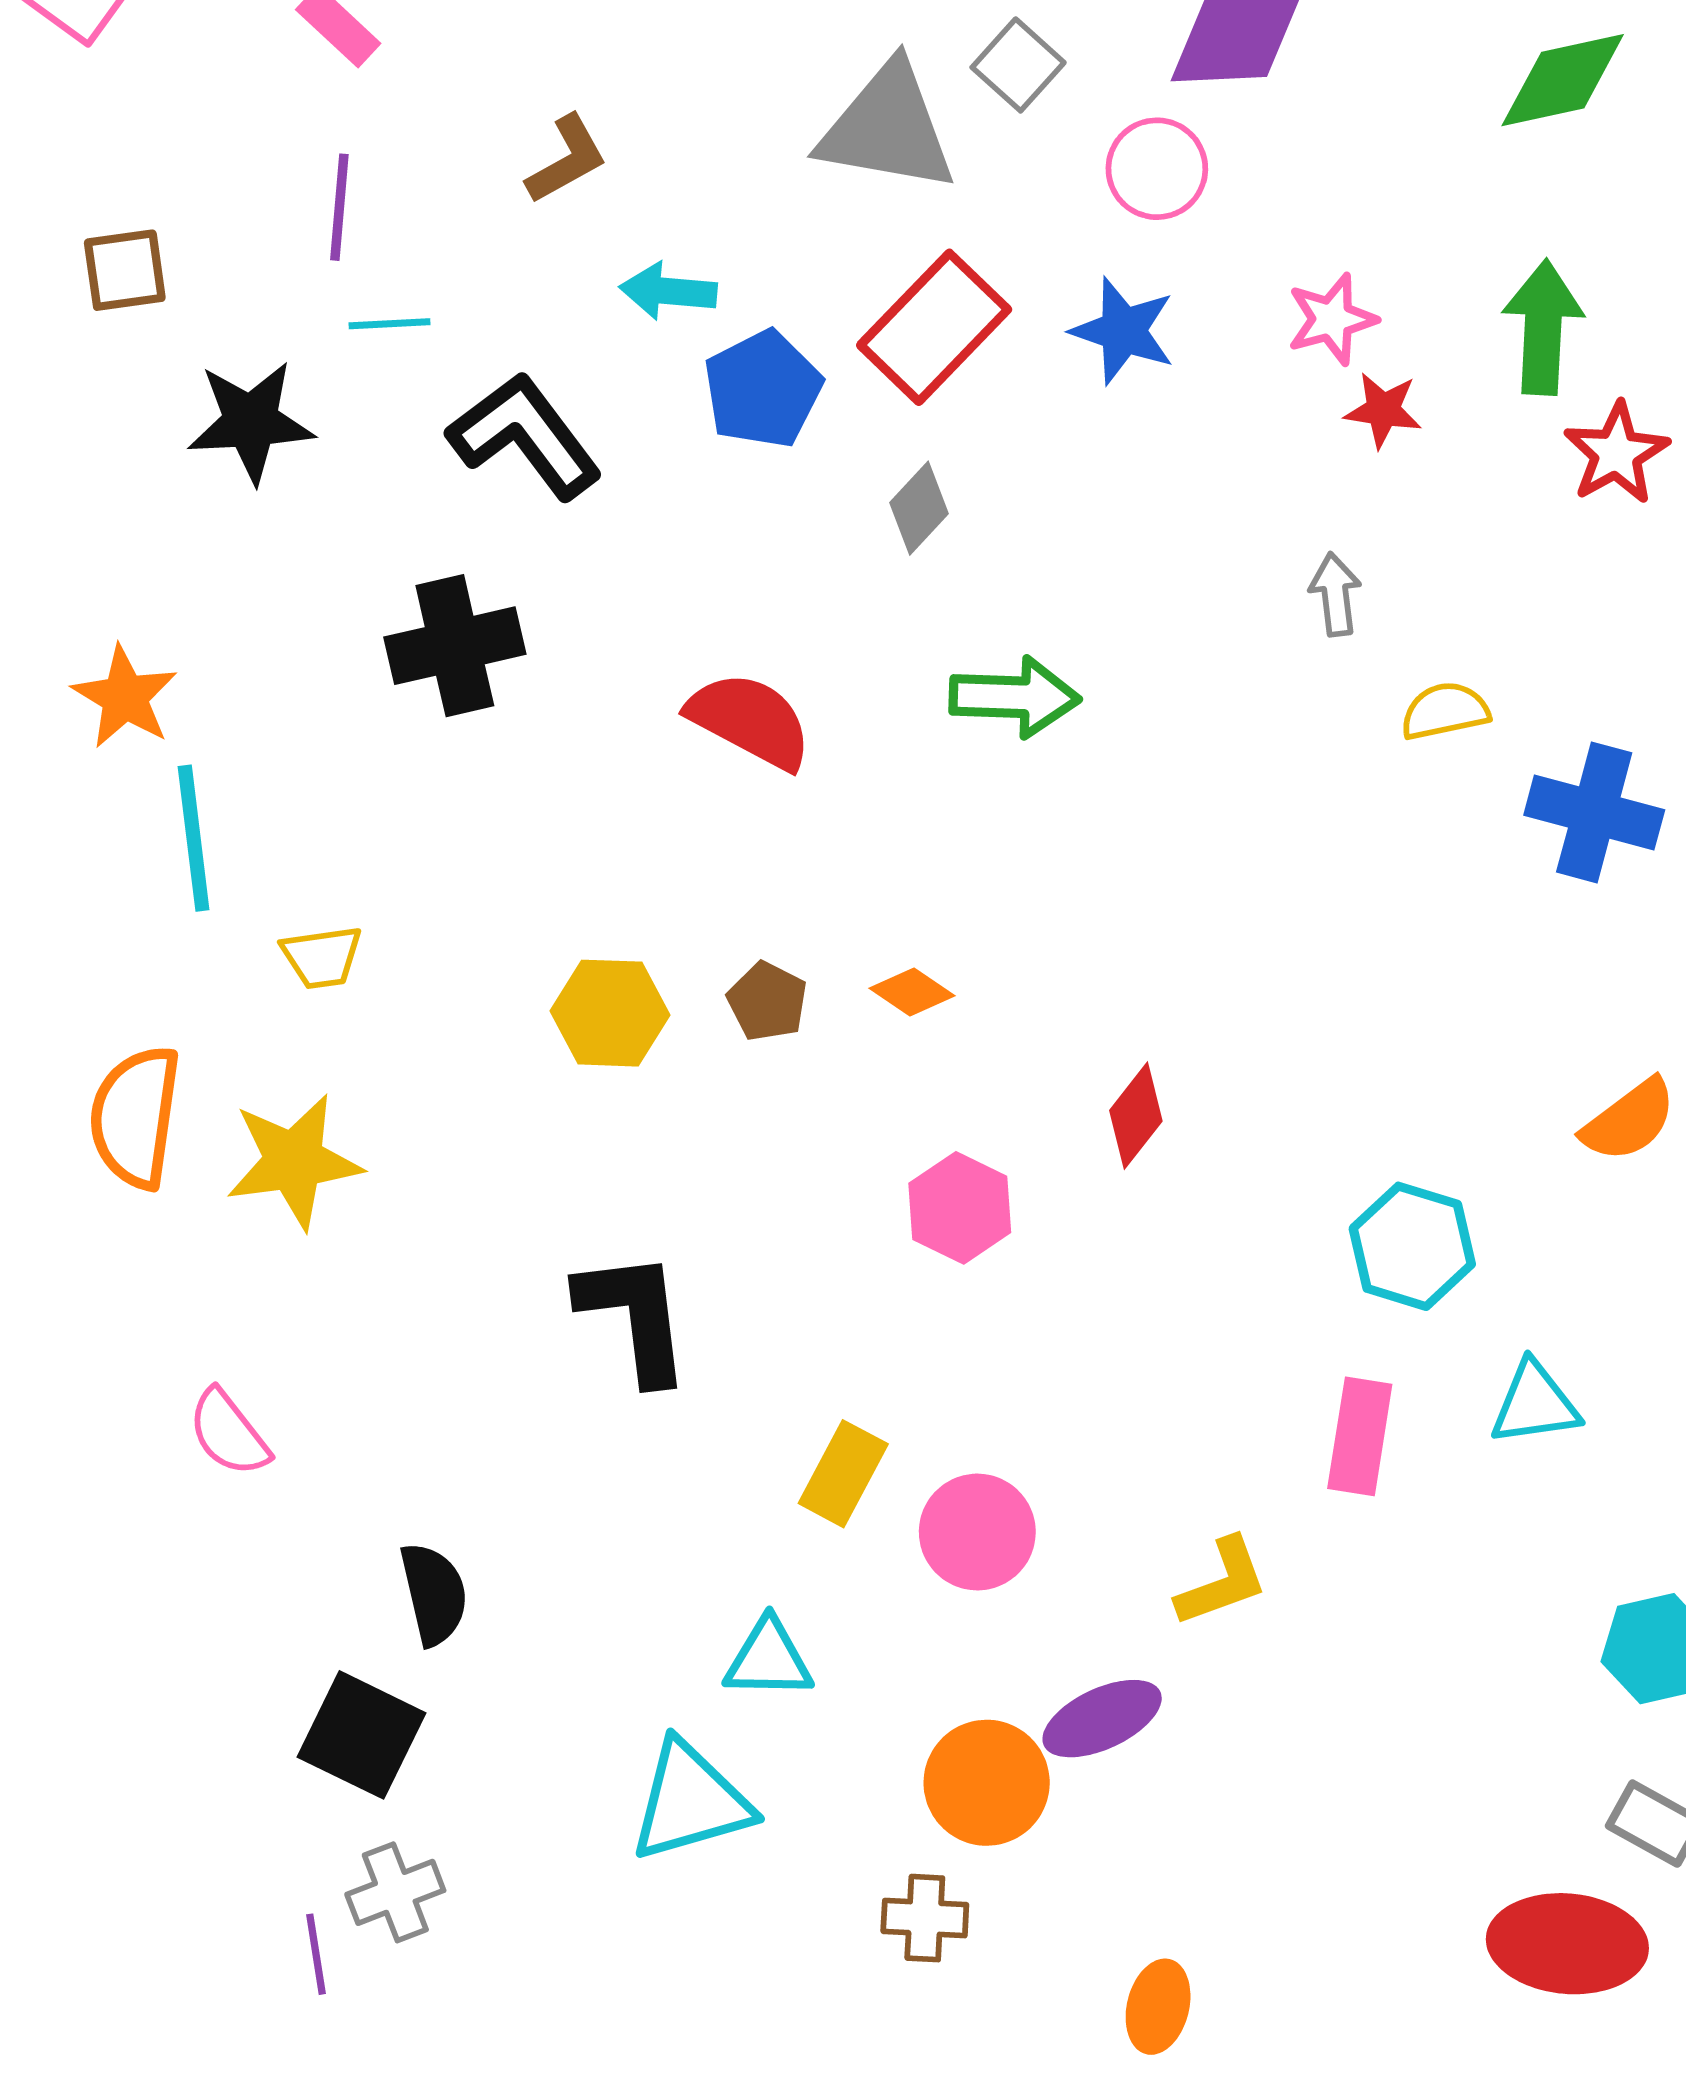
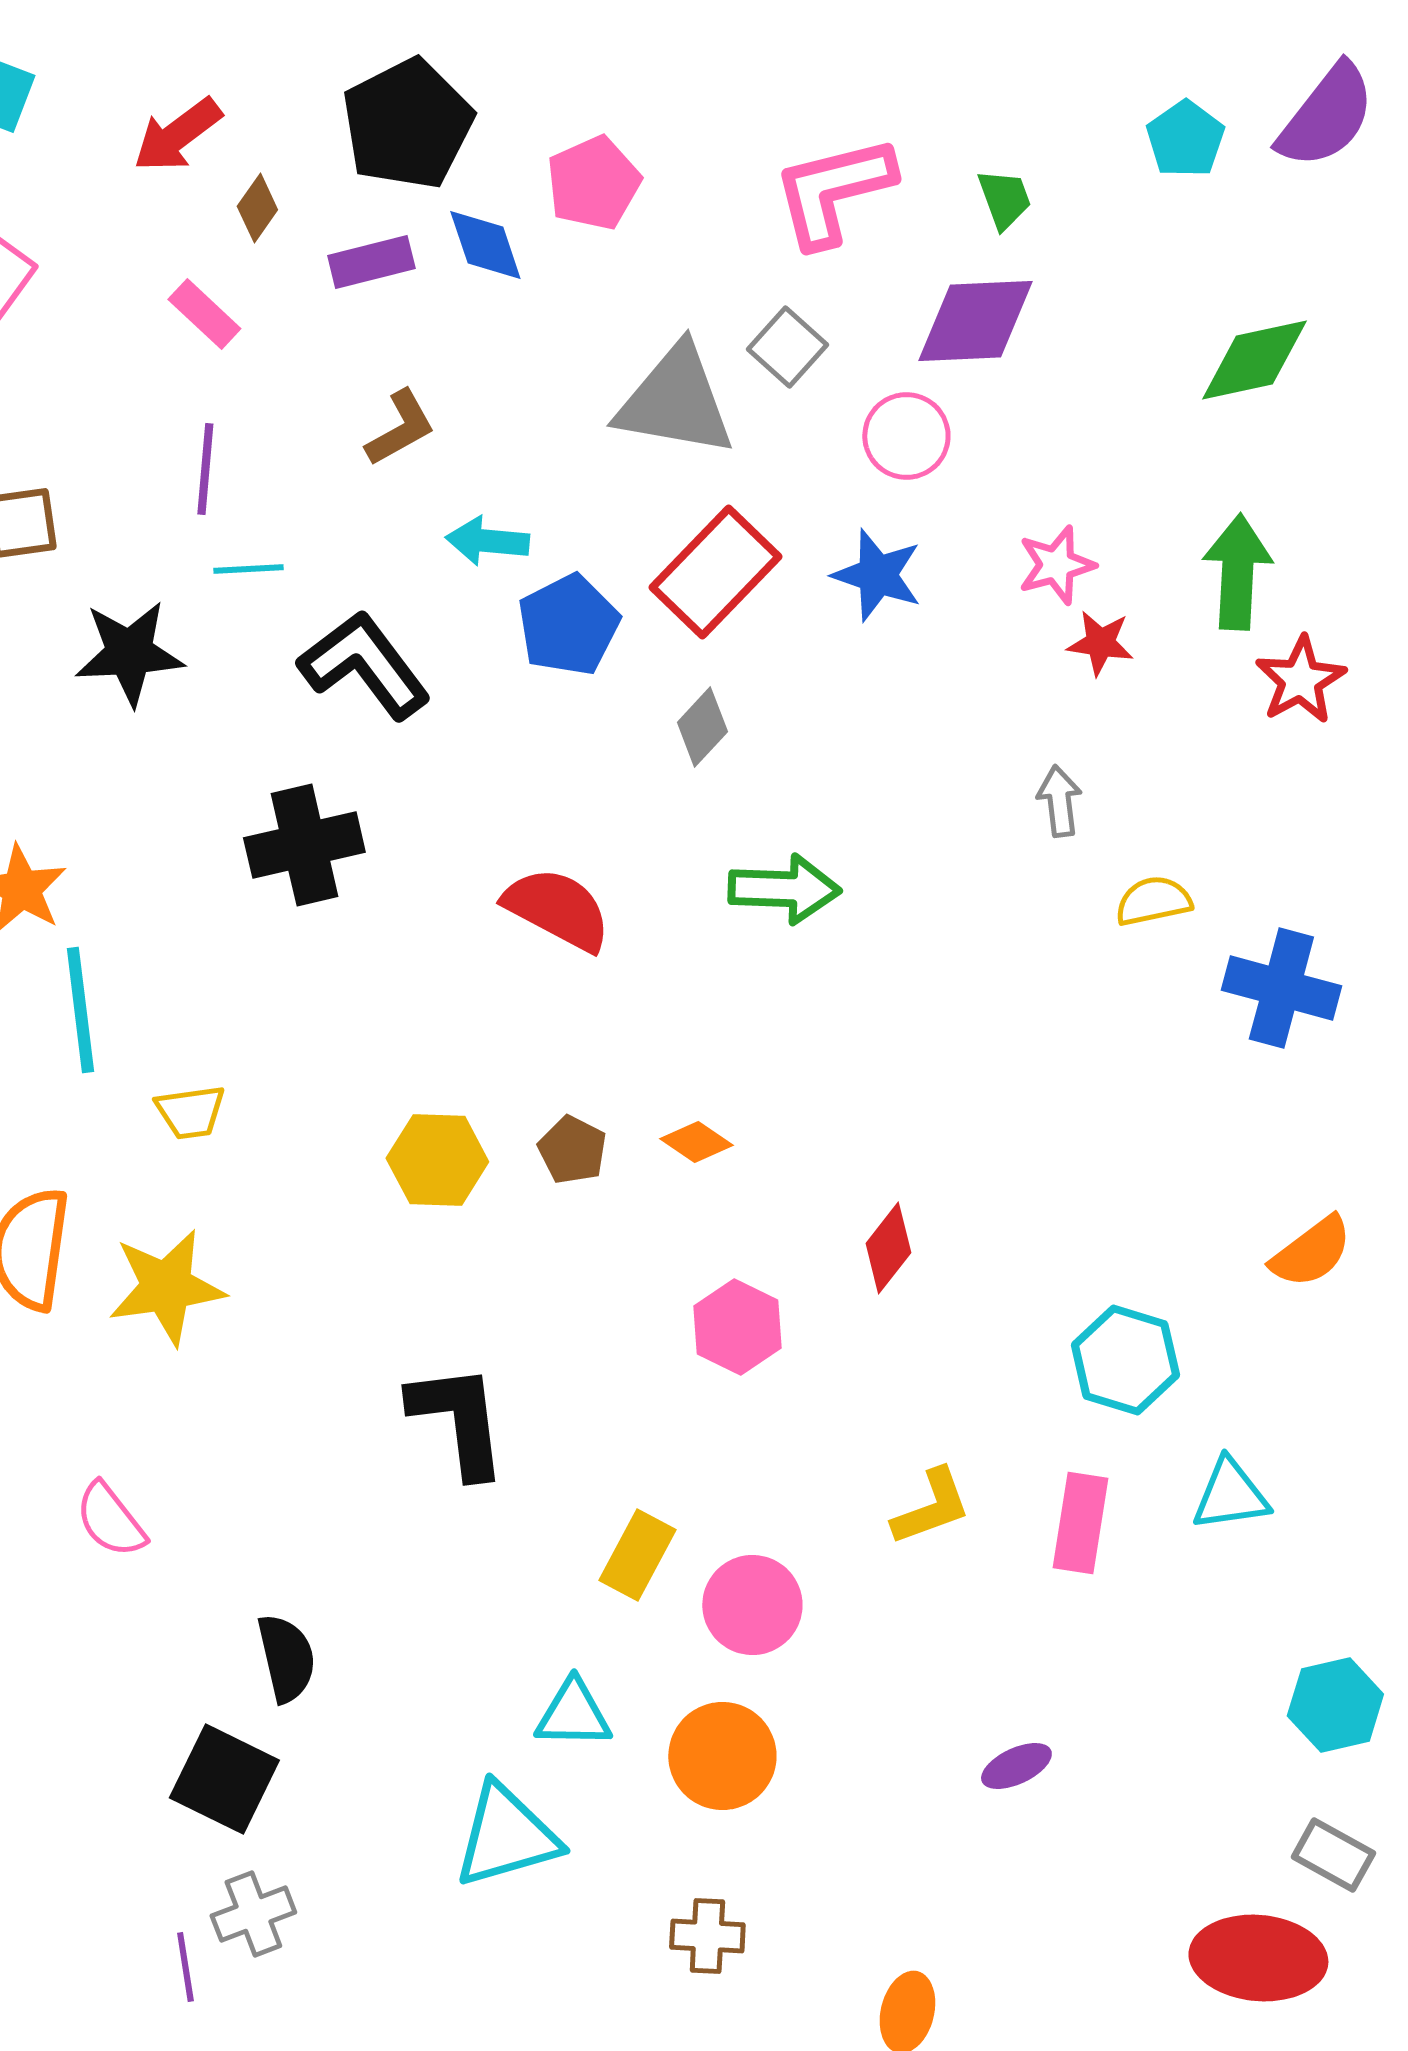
yellow L-shape: (1222, 1582) -> (931, 1507), moved
purple ellipse: (1102, 1719) -> (1016, 1766), moved, size x0.7
orange circle: (987, 1783) -> (722, 1756), moved

